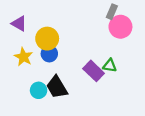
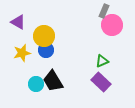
yellow star: (23, 57) -> (22, 53), turned 30
green triangle: (110, 66) -> (102, 61), turned -32
purple rectangle: (94, 71) -> (101, 82), moved

